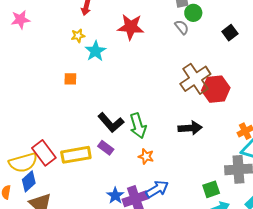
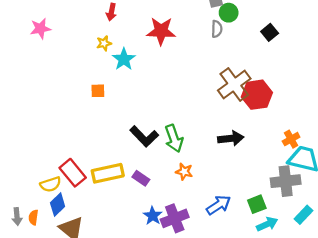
gray semicircle: (182, 27) -> (217, 29), turned 42
purple rectangle: (106, 148) -> (141, 178), moved
yellow semicircle: (23, 163) -> (51, 184), size x0.7
blue arrow: (157, 189) -> (219, 205), moved

